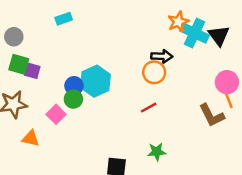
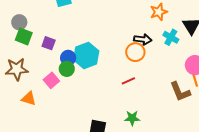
cyan cross: (195, 33) -> (171, 37), moved, size x0.7
gray circle: (14, 37) -> (19, 22), moved
purple square: (32, 71) -> (49, 43), moved

